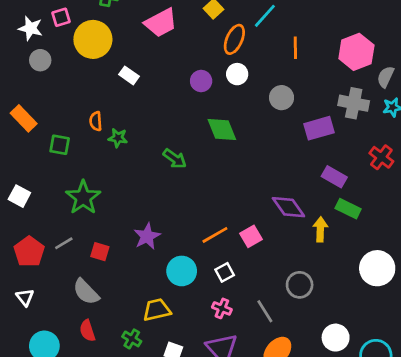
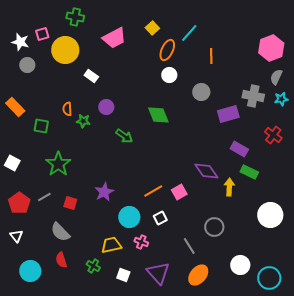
pink hexagon: (356, 52) -> (271, 48), moved
purple circle: (201, 81) -> (106, 107), moved
pink cross: (222, 308) -> (141, 242), moved

